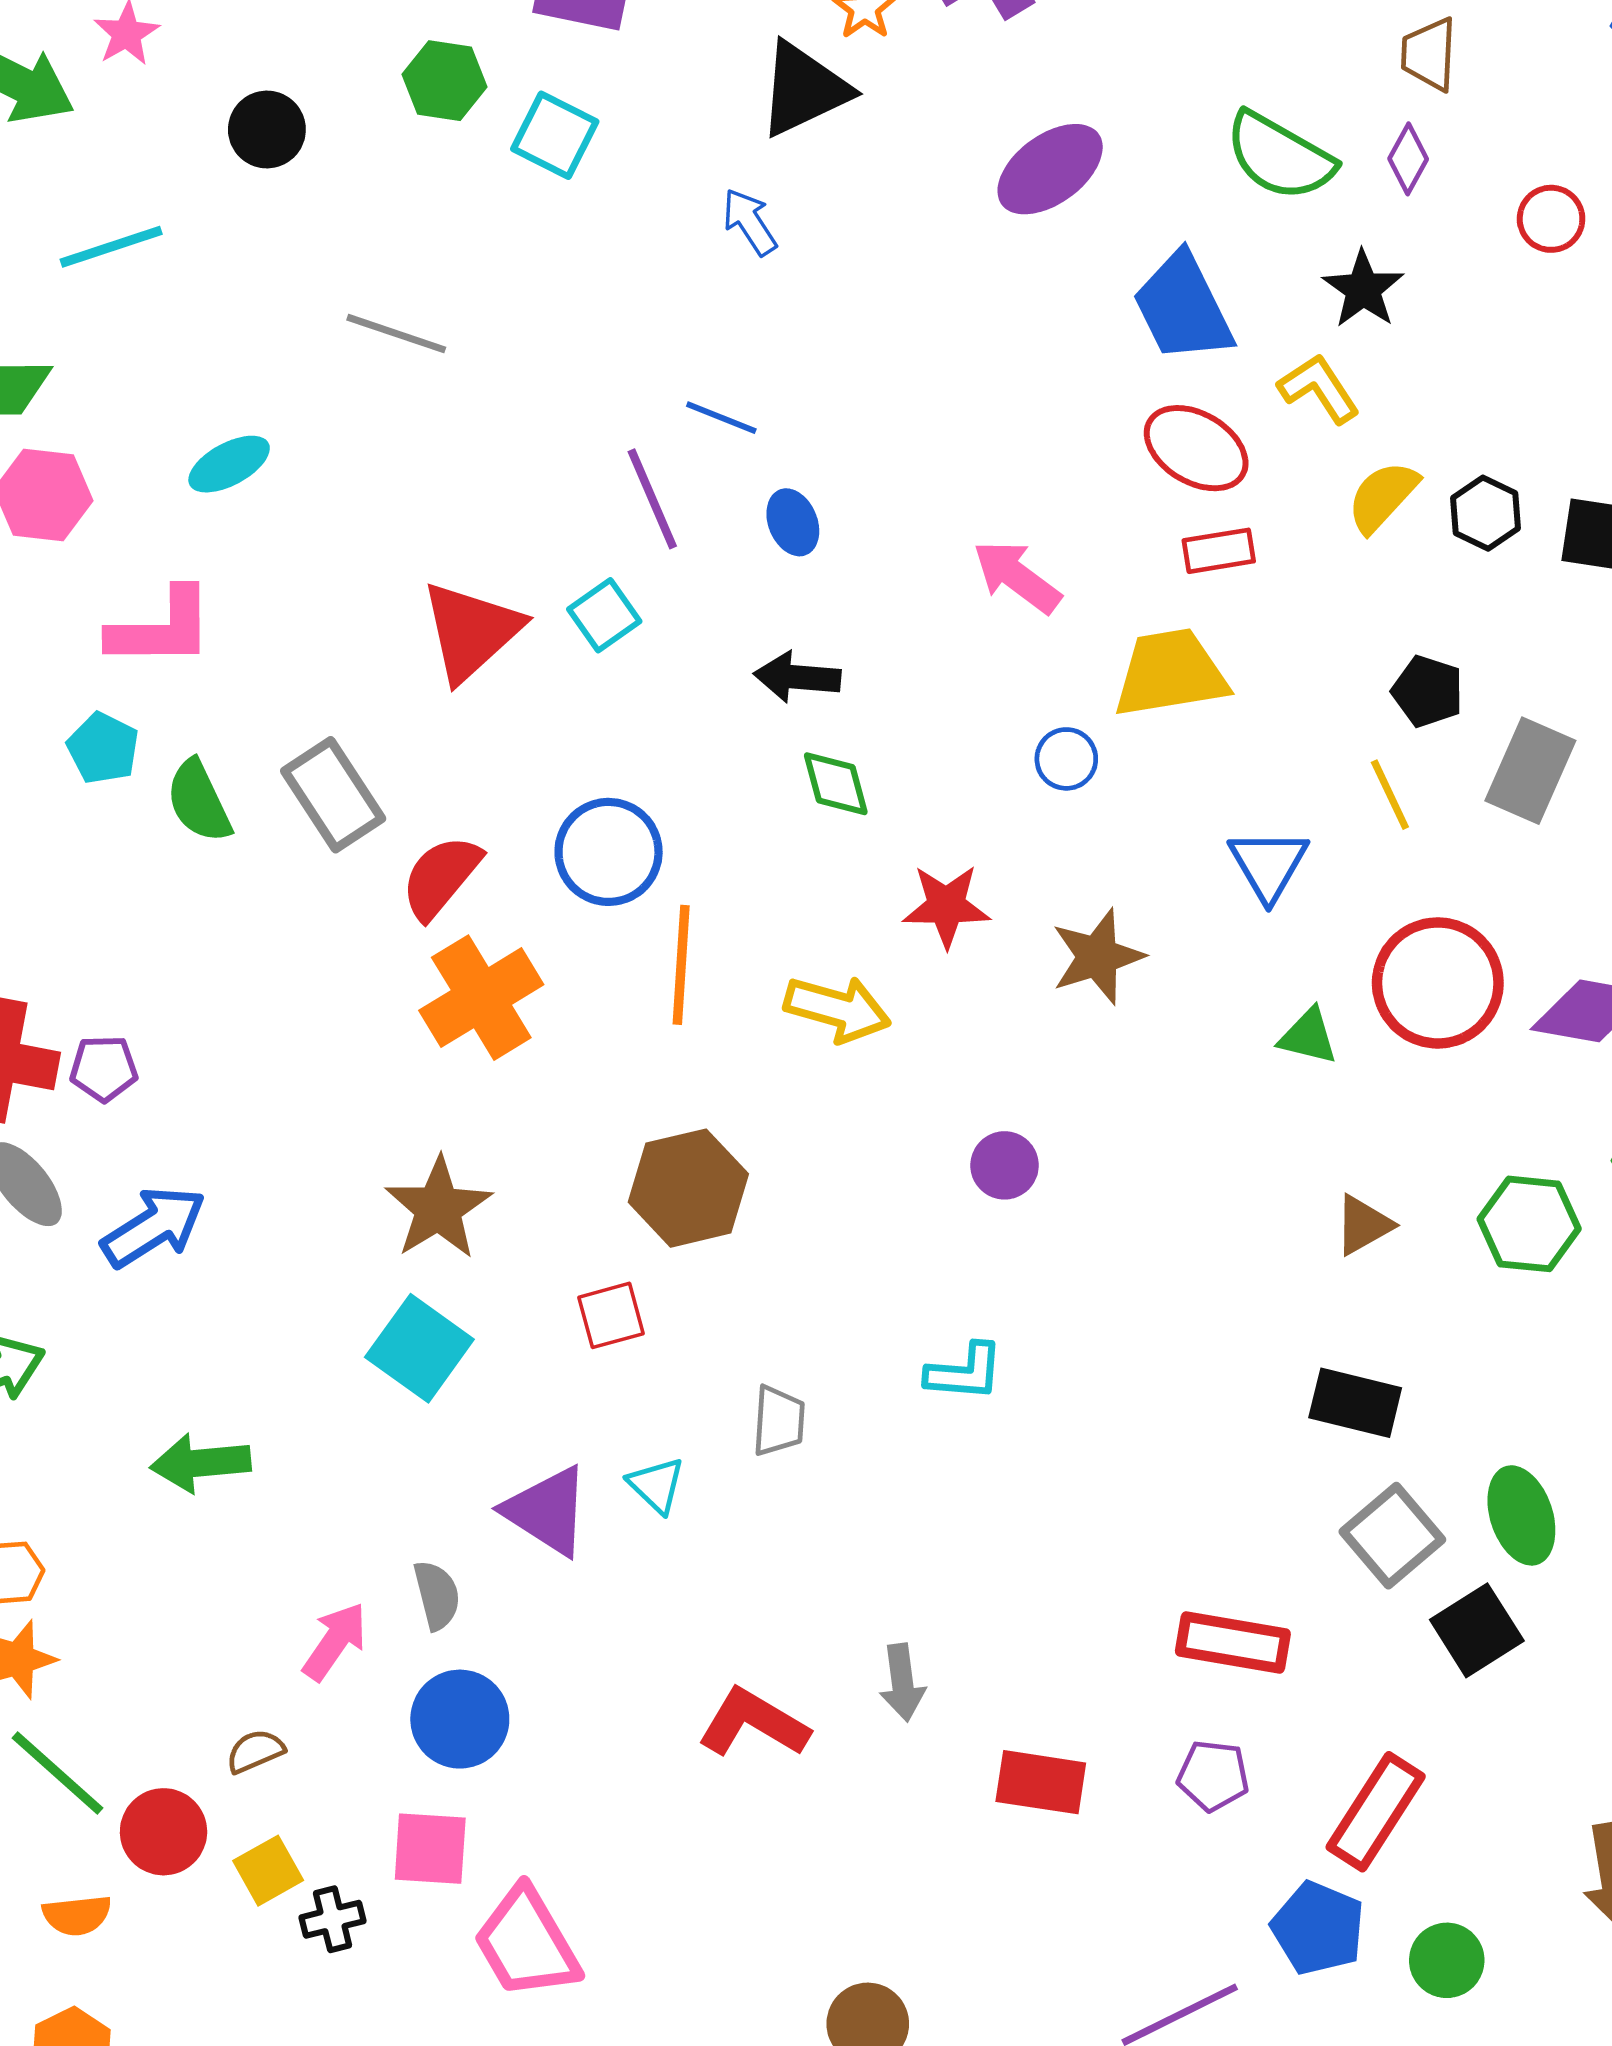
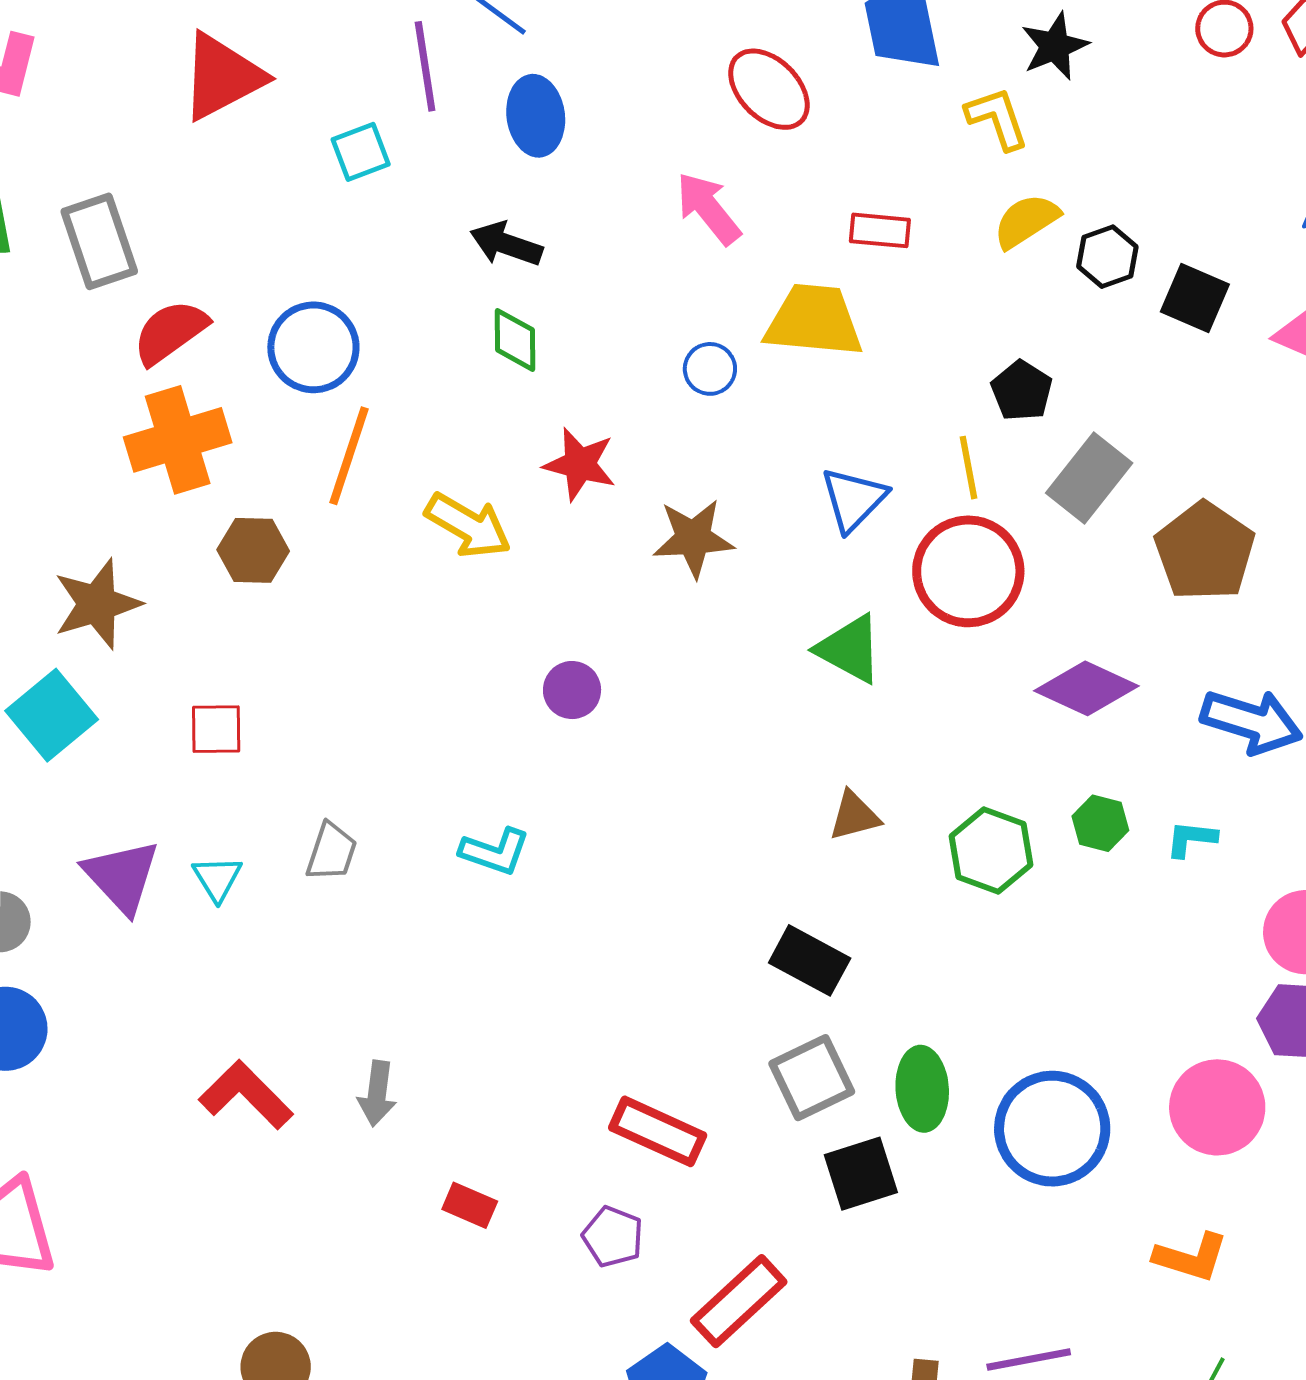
red ellipse: (1196, 448) -> (769, 89), moved
blue ellipse: (793, 522) -> (536, 116), size x1.4
red triangle: (471, 631) -> (222, 77), moved
red circle: (1438, 983) -> (968, 571), moved
green triangle: (1308, 1036) -> (849, 649), size x1.4
brown hexagon: (688, 1188) -> (253, 550), moved, size x0.7
red rectangle: (1041, 1782) -> (470, 1205), size x0.7

